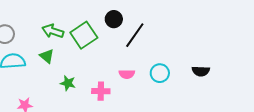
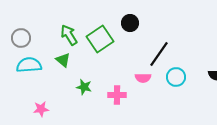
green arrow: (53, 31) -> (69, 35), turned 40
black line: (135, 35) -> (159, 54), moved

